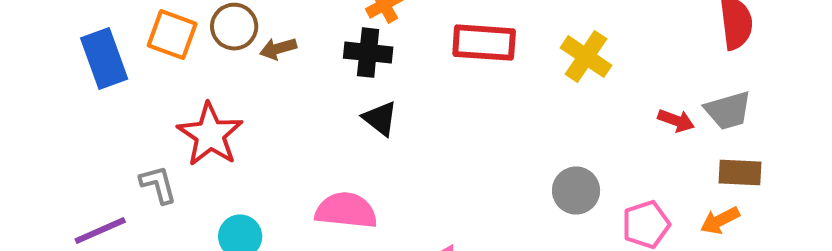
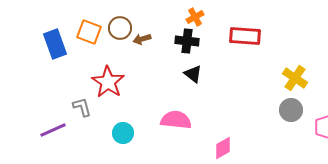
yellow cross: (586, 57) -> (295, 78), moved

